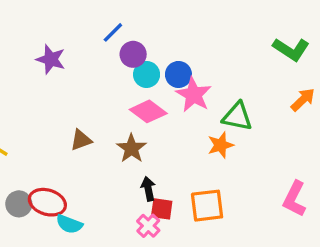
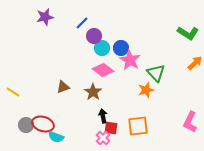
purple star: (51, 59) -> (45, 17), moved, turned -30
green triangle: (237, 116) -> (156, 73), turned 36

